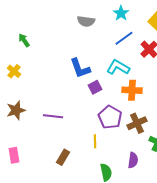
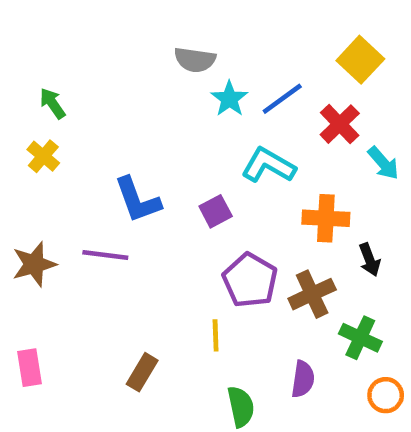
cyan star: (121, 13) -> (229, 99), moved
blue L-shape: (80, 68) -> (137, 200), moved
yellow cross: (14, 71) -> (43, 156), moved
orange cross: (132, 90) -> (326, 218), moved
purple line: (53, 116) -> (105, 255), moved

